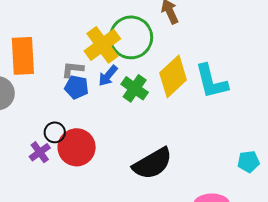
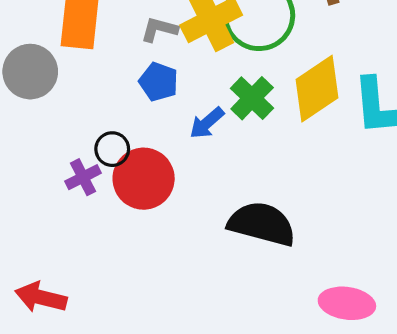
gray L-shape: (73, 69) -> (159, 29), moved
blue arrow: (108, 76) -> (207, 123), moved
black semicircle: (152, 163) -> (262, 224), turned -144

